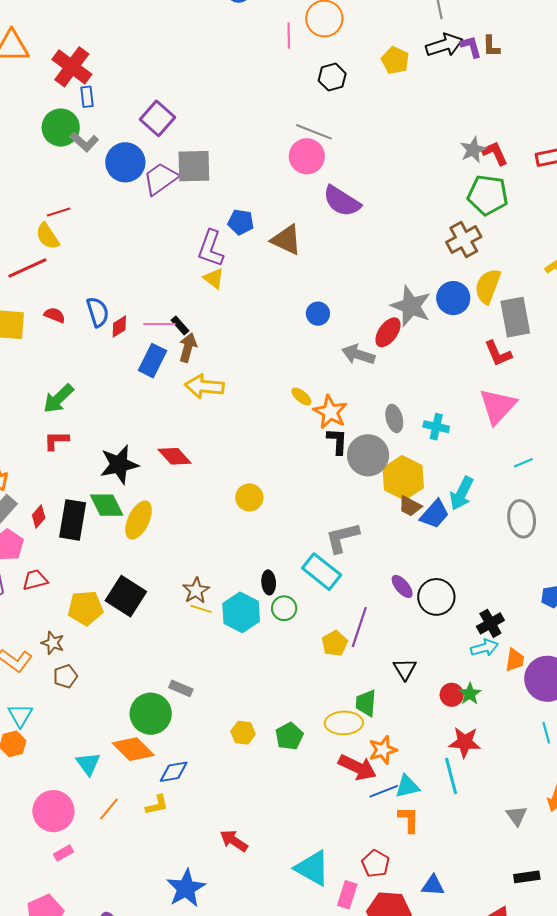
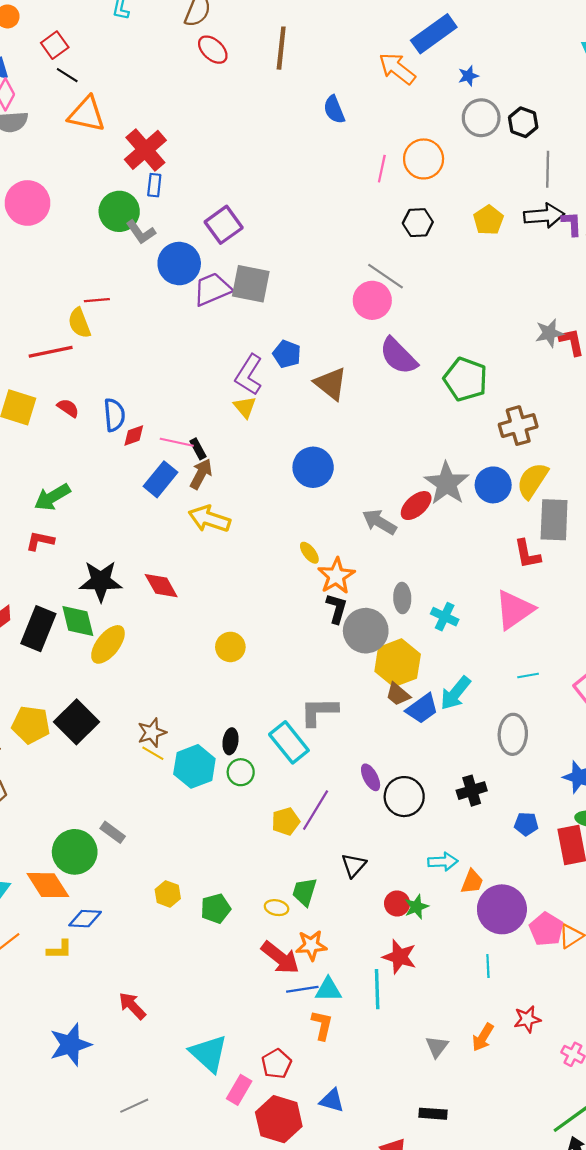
green pentagon: (488, 195) -> (465, 379), moved
blue circle: (318, 314) -> (313, 467), moved, size x1.6
black cross: (490, 623) -> (472, 791), moved
yellow ellipse: (344, 723) -> (277, 908), size x0.6

